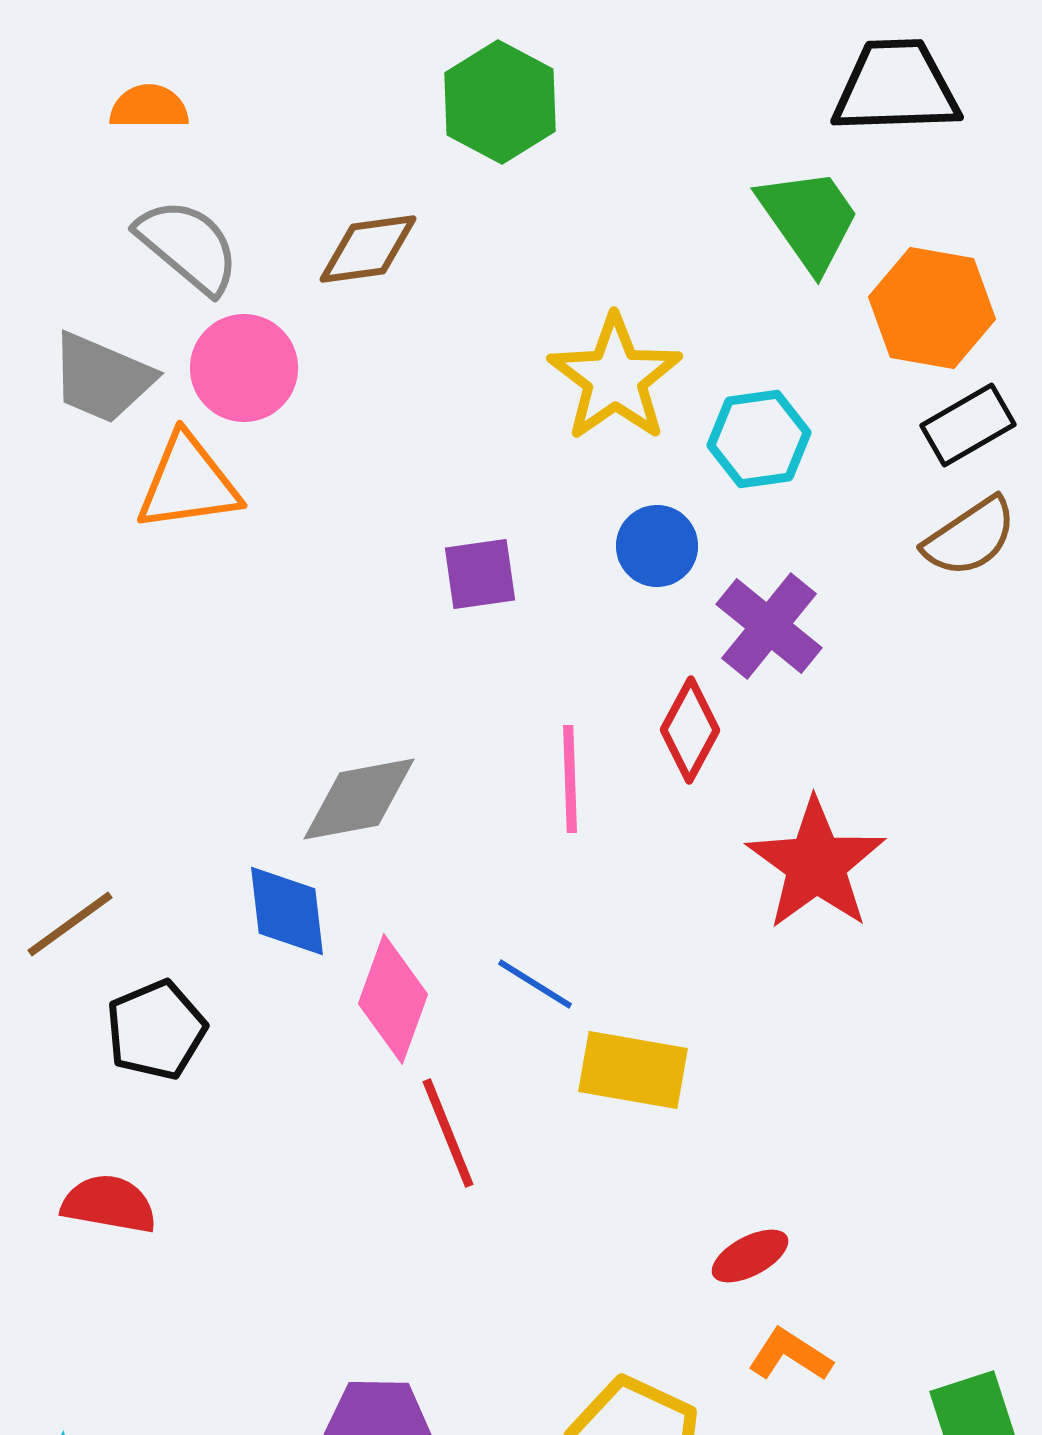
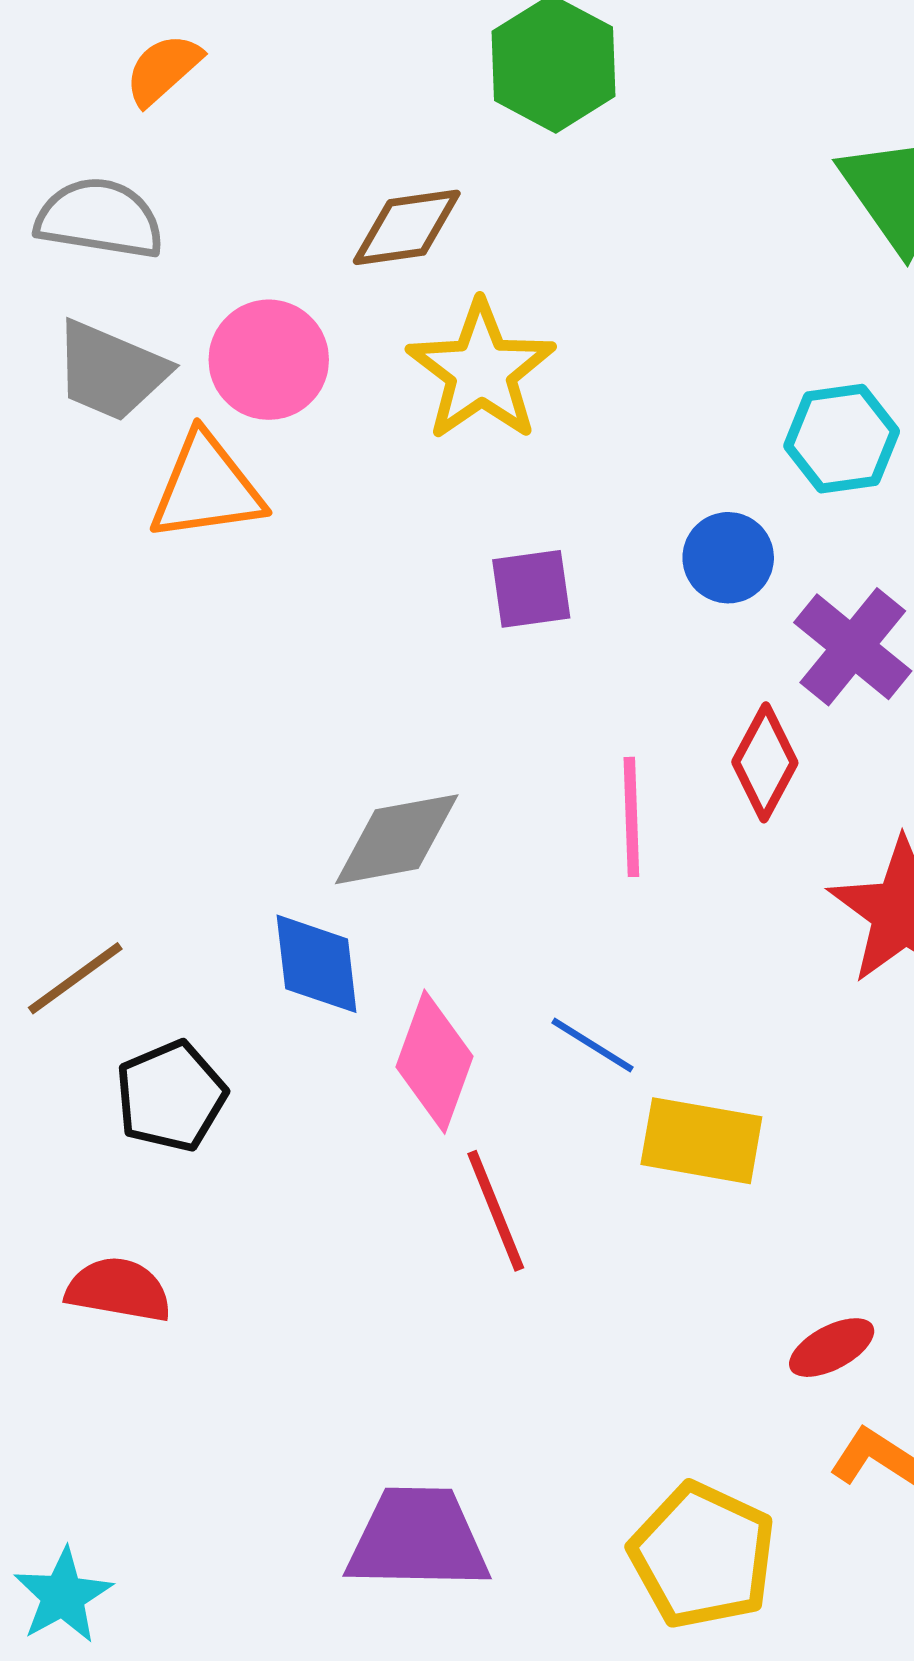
orange semicircle: (149, 107) -> (163, 69), turned -42
gray semicircle: (188, 246) -> (100, 218), moved, turned -31
yellow star: (615, 378) -> (481, 371), moved

